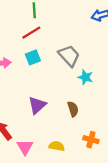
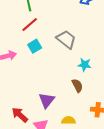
cyan star: (85, 77) -> (85, 65), moved
purple triangle: (37, 105) -> (47, 100), moved

